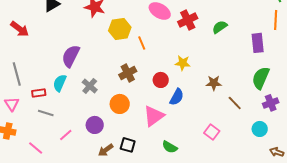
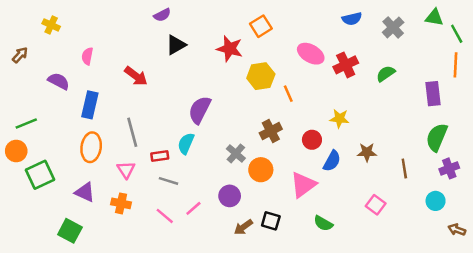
brown star: (214, 83) -> (367, 152), moved
gray cross: (90, 86) -> (236, 153), moved
brown line: (235, 103) -> (404, 168), turned 35
pink line: (36, 148) -> (165, 216), moved

